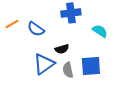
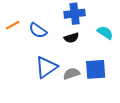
black semicircle: (62, 49) -> (71, 38), moved
gray semicircle: (68, 70) -> (71, 74), turned 84

